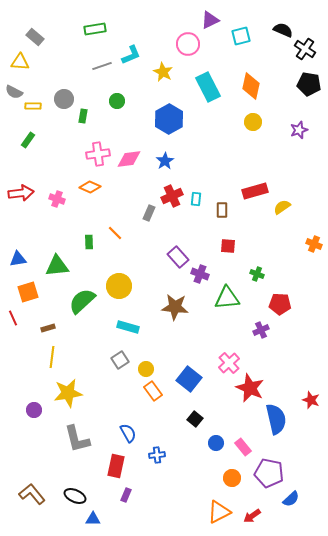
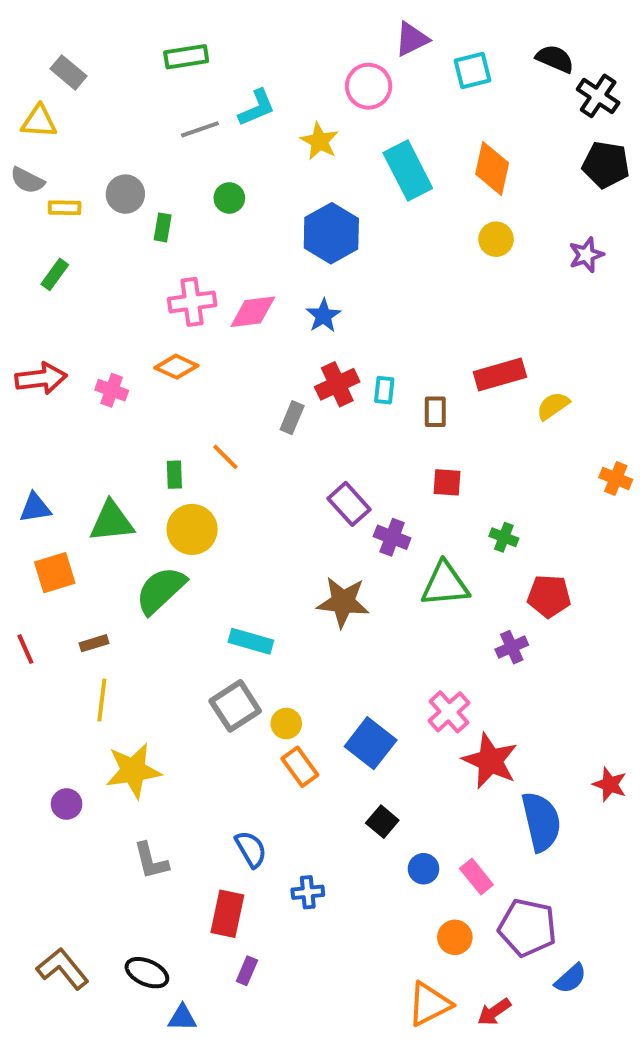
yellow circle: (119, 286) -> (192, 529), moved
red line: (13, 318) -> (25, 649), moved
gray square: (120, 360) -> (235, 706), size x1.4
gray L-shape: (77, 439) -> (151, 861), size x0.7

